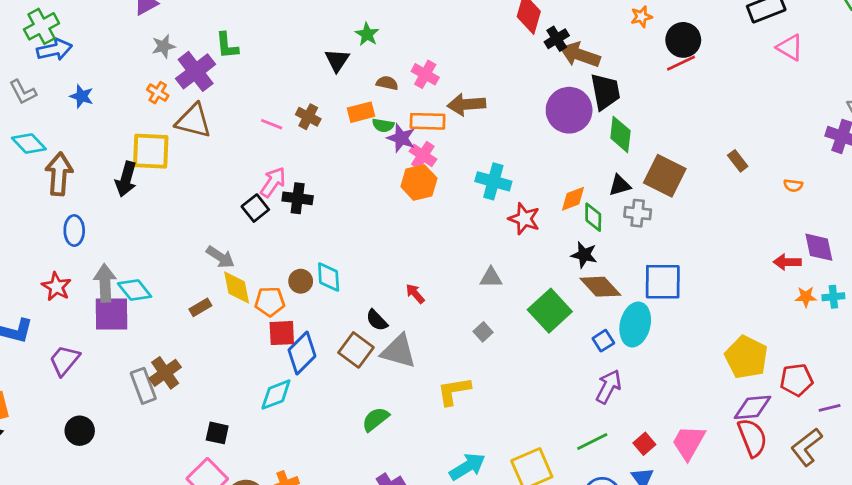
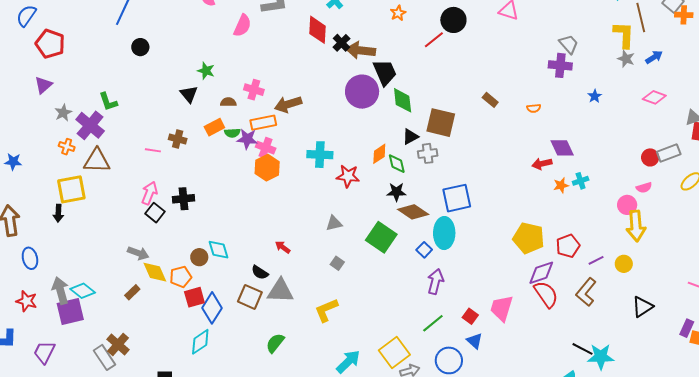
black circle: (683, 40) -> (453, 20), moved
black arrow: (126, 179) -> (58, 213), size x0.7
pink arrow: (273, 182) -> (149, 193), moved

